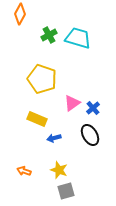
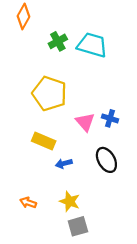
pink triangle: (72, 103) -> (85, 122), turned -36
blue cross: (93, 108) -> (110, 118), moved, turned -32

